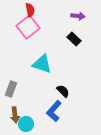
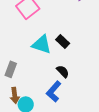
black rectangle: (74, 39) -> (63, 41), moved

